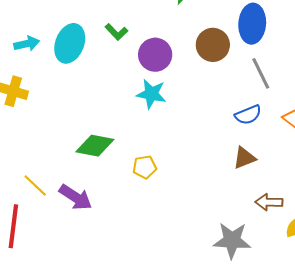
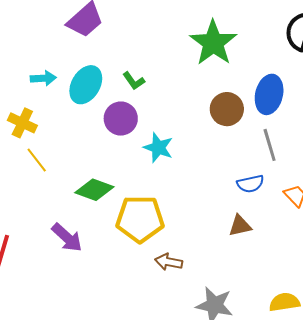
purple circle: (155, 55) -> (121, 119), moved
yellow pentagon: (145, 167) -> (140, 219), size x2.0
yellow line: (35, 186) -> (37, 160), moved
brown arrow: (269, 202) -> (169, 262), moved

